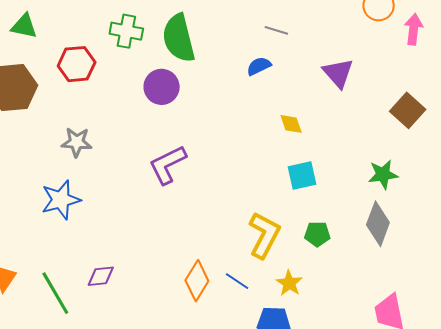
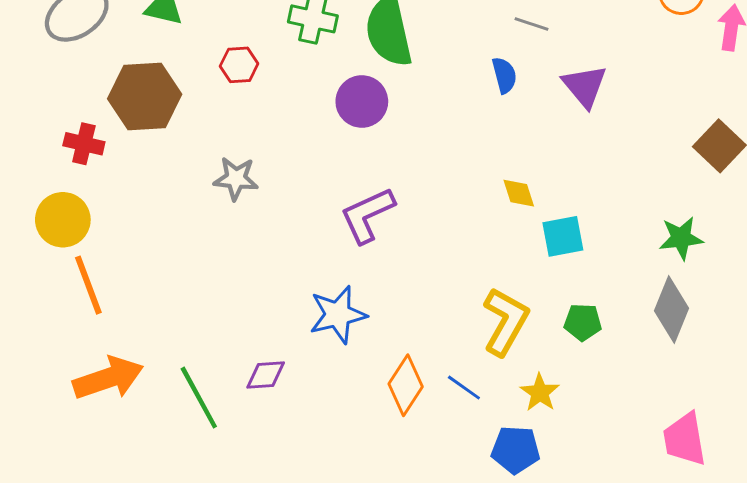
red hexagon: (77, 64) -> (239, 65), size x0.7
blue semicircle: (259, 66) -> (504, 75), turned 100
purple triangle: (338, 73) -> (585, 86), moved
yellow diamond: (291, 124) -> (519, 193), moved
blue star: (61, 200) -> (338, 315), moved

